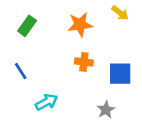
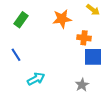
orange cross: (84, 62) -> (84, 38), moved

